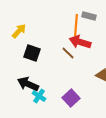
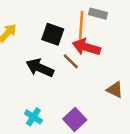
black square: (32, 53) -> (53, 34), moved
black arrow: (28, 84) -> (40, 68), moved

